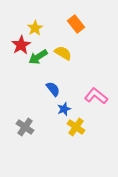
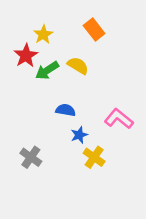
blue semicircle: (53, 89) -> (66, 110), turned -42

